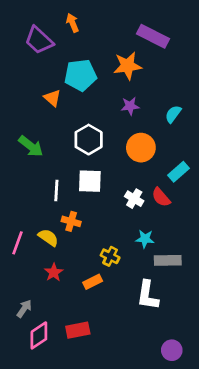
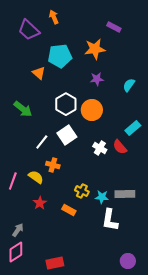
purple rectangle: (153, 36) -> (114, 27), size x0.6
orange circle: (141, 148) -> (92, 110), moved
white square: (90, 181) -> (67, 135), turned -36
white line: (56, 191) -> (42, 142), turned 35
cyan star: (145, 239) -> (102, 197), moved
orange rectangle: (93, 282) -> (69, 210), turned 56
red rectangle: (78, 330) -> (55, 263), moved
pink diamond: (39, 335) -> (16, 252), moved

